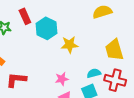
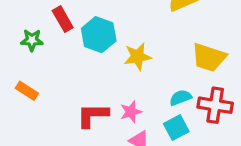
yellow trapezoid: (114, 50) -> (209, 57), turned -50
red L-shape: (16, 80) -> (93, 115), moved

